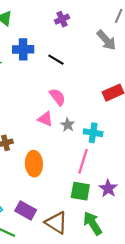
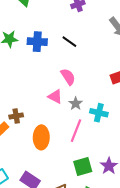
blue cross: (23, 49) -> (37, 42), moved
pink line: (83, 161) -> (76, 131), moved
green square: (80, 191) -> (83, 166), turned -30

